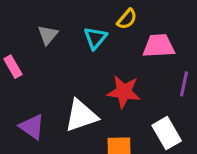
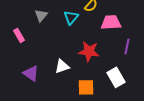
white triangle: (81, 116) -> (62, 66), size x0.7

